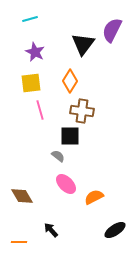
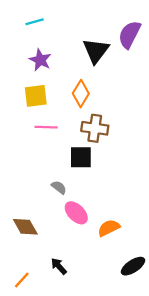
pink line: (40, 110) -> (46, 127), turned -72
gray semicircle: (58, 156) -> (59, 187), moved
orange line: (19, 242) -> (22, 280), turned -49

